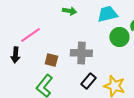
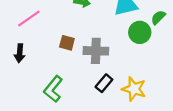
pink line: (30, 35) -> (29, 19), moved
brown square: (51, 60) -> (67, 43), moved

